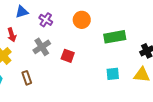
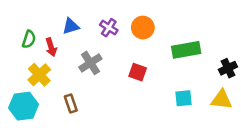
blue triangle: (22, 12) -> (71, 26), moved
purple cross: (46, 20) -> (109, 28), moved
red square: (68, 56) -> (138, 72), moved

